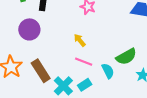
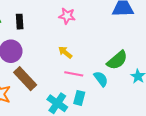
brown rectangle: (41, 71) -> (25, 79), moved
cyan rectangle: (85, 85) -> (79, 98), turned -32

